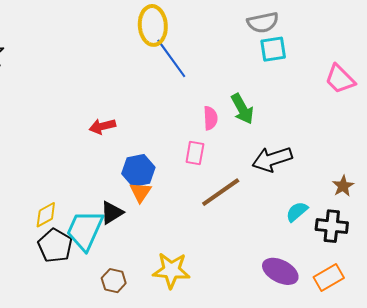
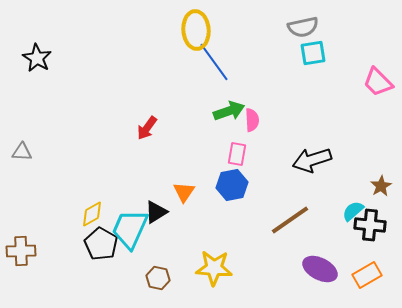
green arrow: (242, 109) -> (229, 111), moved, turned -80
red arrow: (102, 126) -> (147, 128), turned -40
blue hexagon: (138, 171) -> (232, 185), moved
brown line: (221, 192) -> (290, 220), moved
cyan semicircle: (297, 212) -> (353, 211), moved

